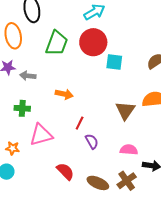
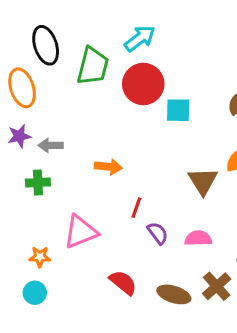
green trapezoid: (57, 43) -> (93, 66), moved
green cross: (22, 108) -> (38, 182), moved
pink semicircle: (129, 150) -> (198, 238), moved

